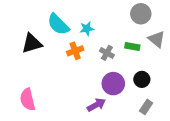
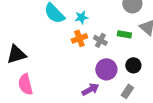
black triangle: (32, 43) -> (16, 54), moved
orange cross: (75, 51) -> (79, 38), moved
gray rectangle: (146, 107) -> (127, 91), moved

